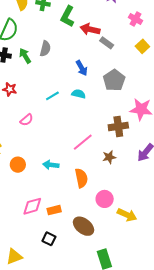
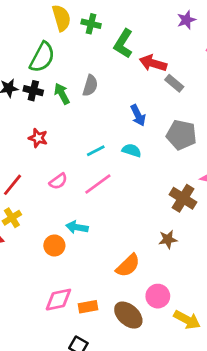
gray pentagon: (114, 80) -> (181, 135), turned -30
brown cross: (118, 126) -> (183, 198), turned 36
pink line: (83, 142) -> (98, 184), moved
orange circle: (18, 165) -> (54, 246), moved
cyan arrow: (51, 165) -> (77, 227), moved
orange semicircle: (81, 178) -> (128, 265), turned 54
brown ellipse: (84, 226) -> (128, 315), moved

